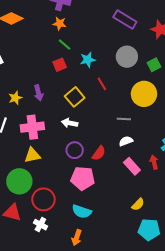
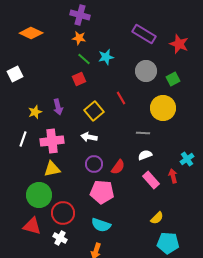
cyan star: (88, 60) -> (106, 57), moved

